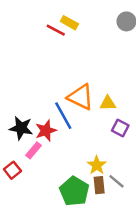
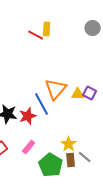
yellow rectangle: (69, 23) -> (47, 29), turned 64
orange triangle: (81, 97) -> (56, 89), turned 45
purple square: (120, 128) -> (90, 93), moved
pink rectangle: (33, 150) -> (29, 147), moved

